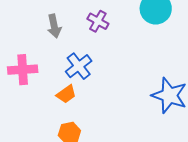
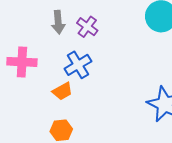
purple cross: (98, 21) -> (87, 27), moved

